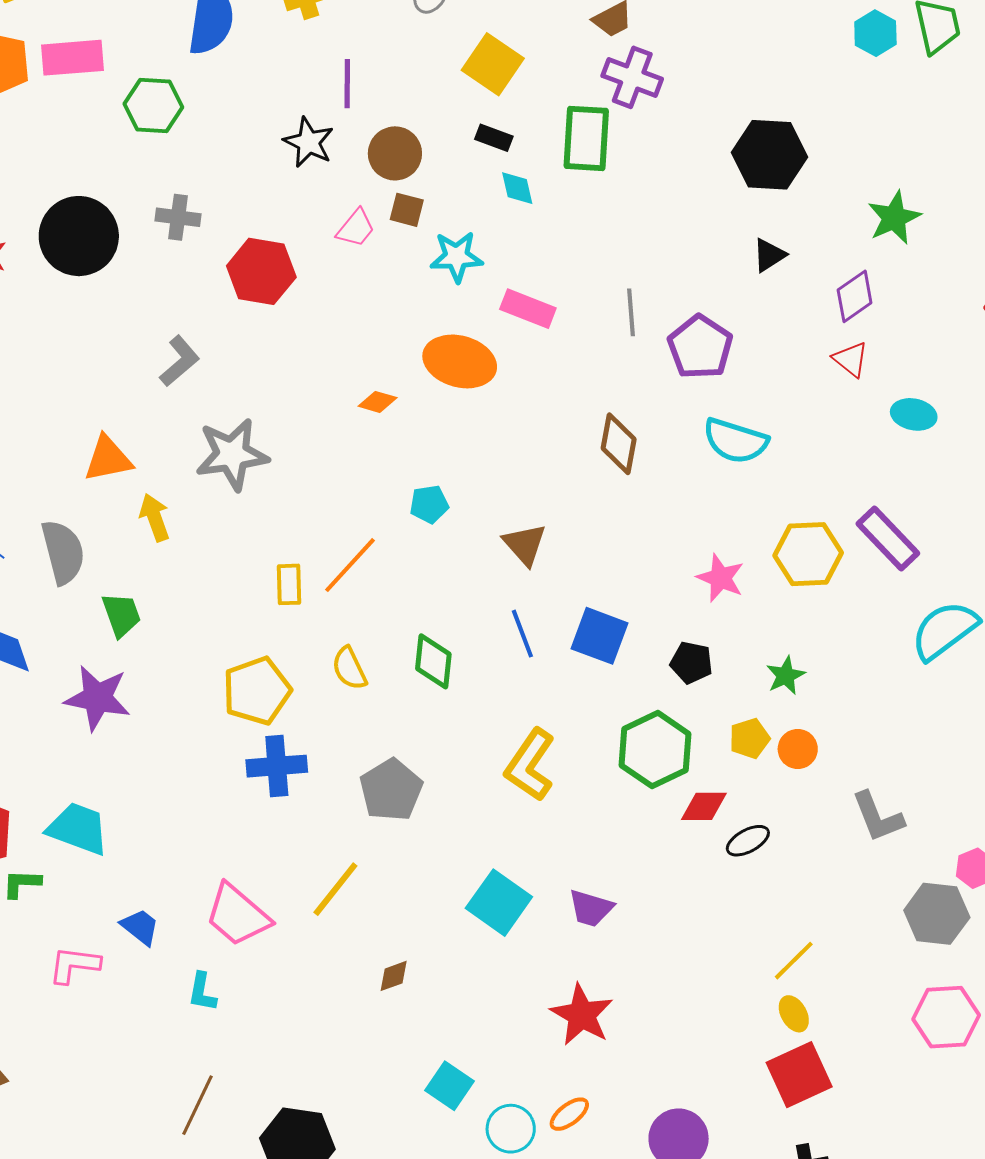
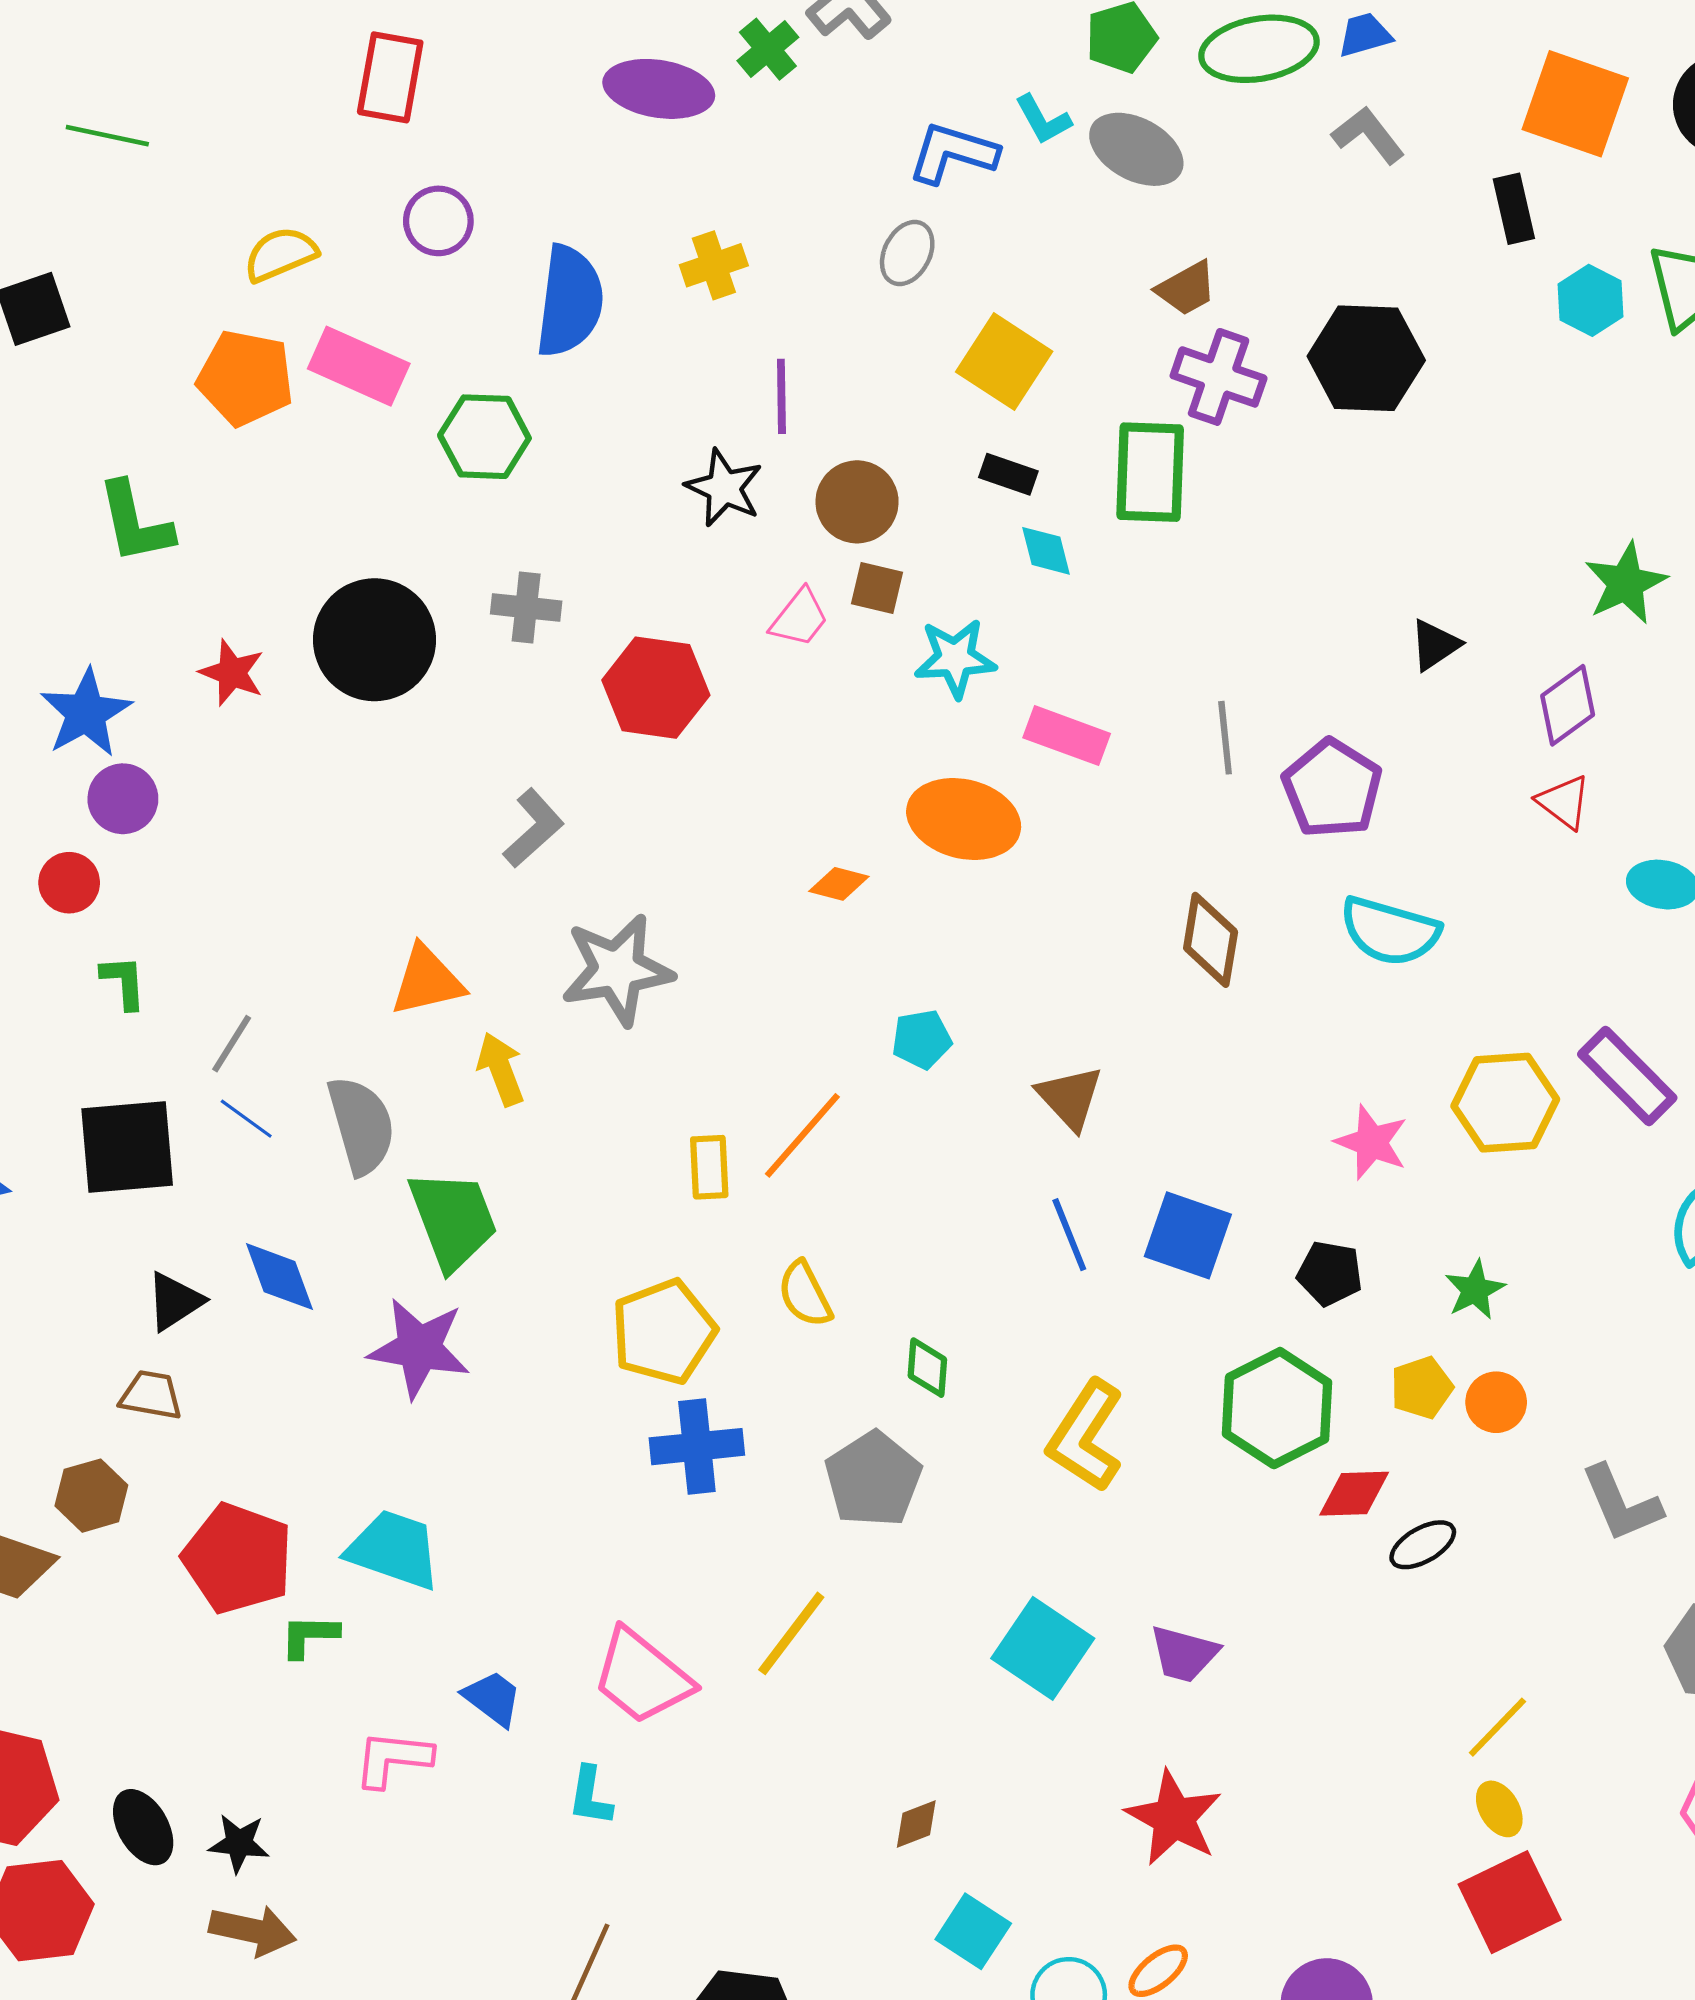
pink rectangle: (73, 58) -> (359, 366), turned 30
black hexagon: (770, 155) -> (1366, 358), moved
green trapezoid: (121, 615) -> (453, 1220), size x1.5
green diamond: (433, 661) -> (927, 1368), moved, size x0.7
brown diamond: (394, 976) -> (916, 1824), moved

